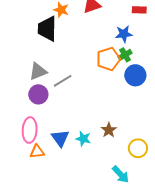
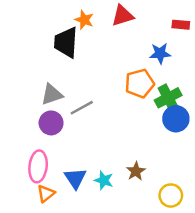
green cross: (125, 55) -> (168, 98), moved, size x1.5
blue circle: (135, 75) -> (176, 119), moved
orange triangle: (37, 152) -> (46, 194), turned -35

